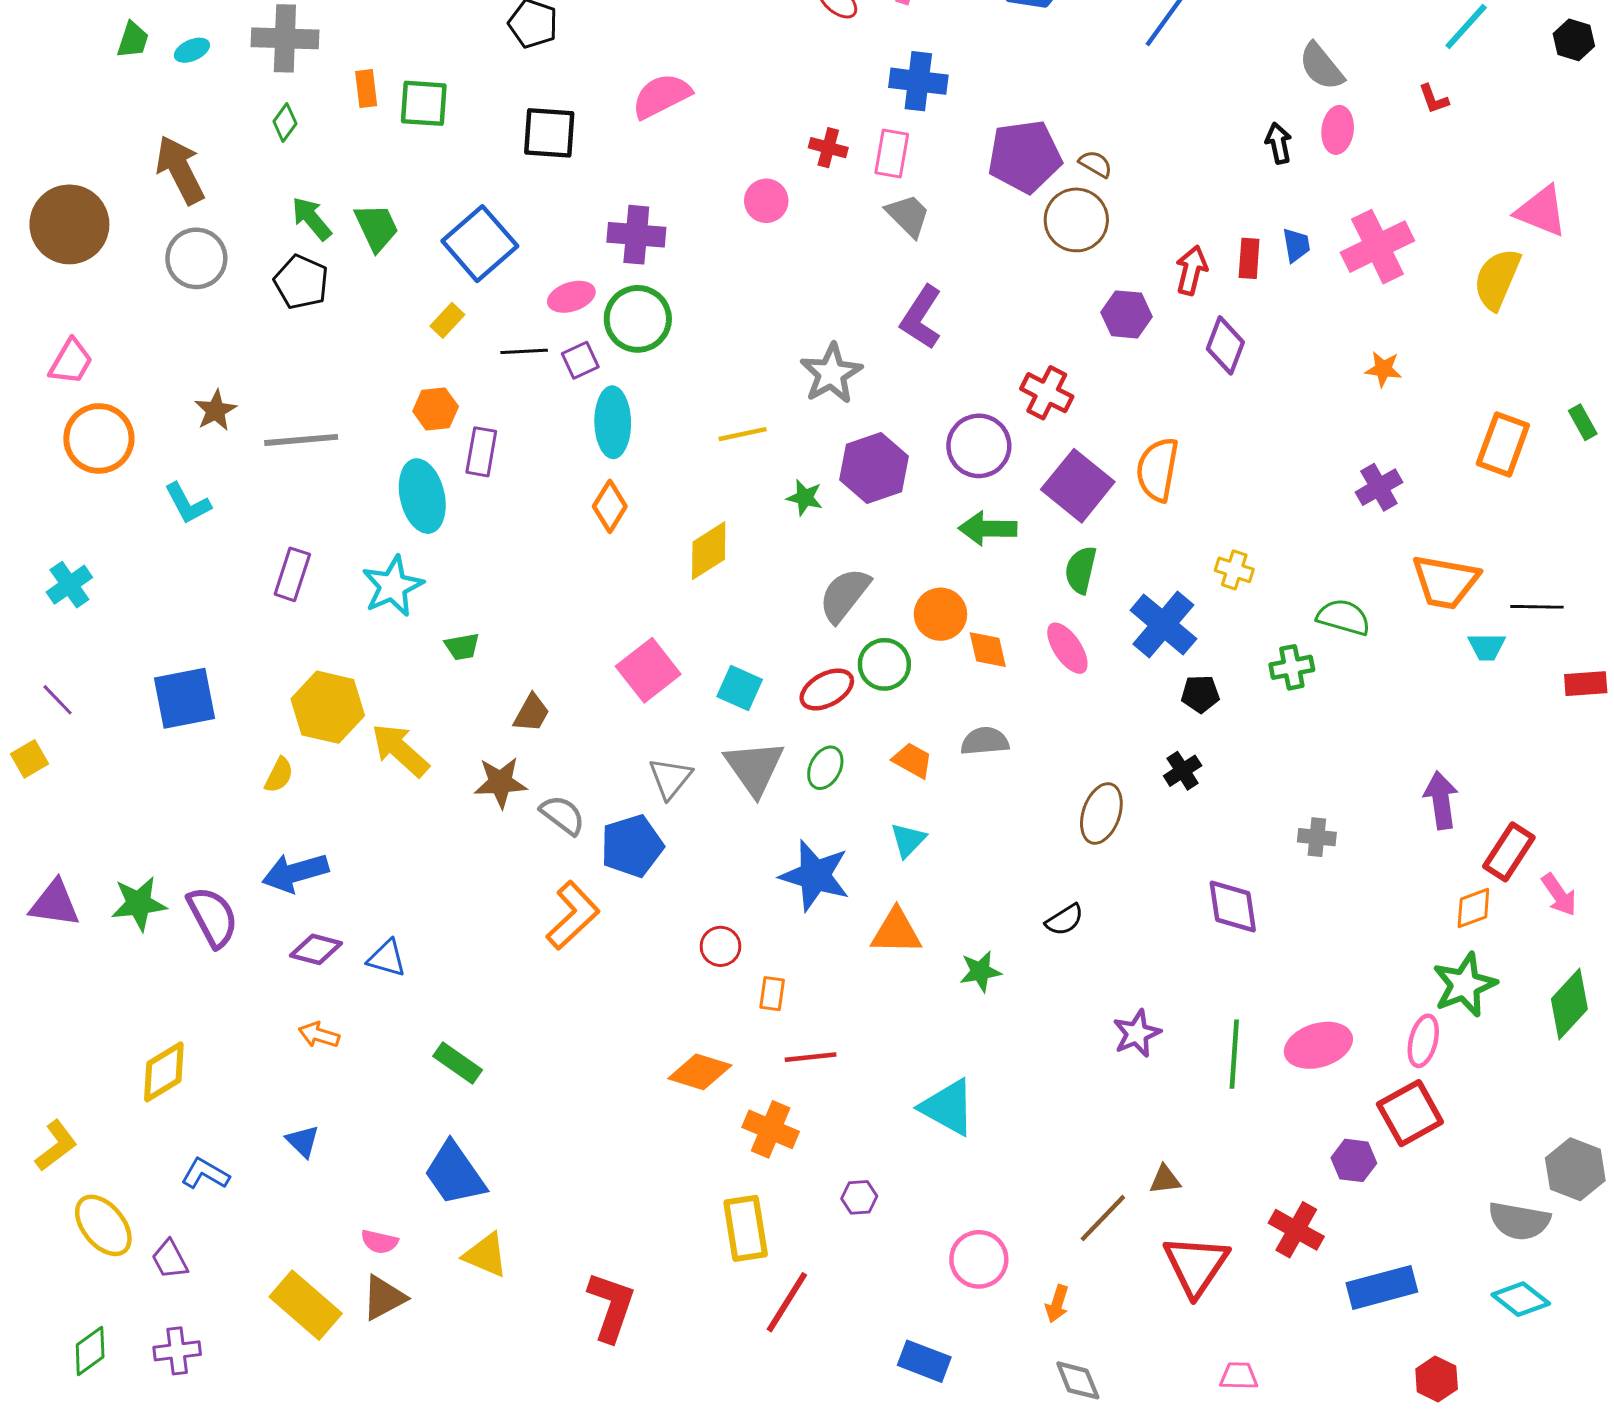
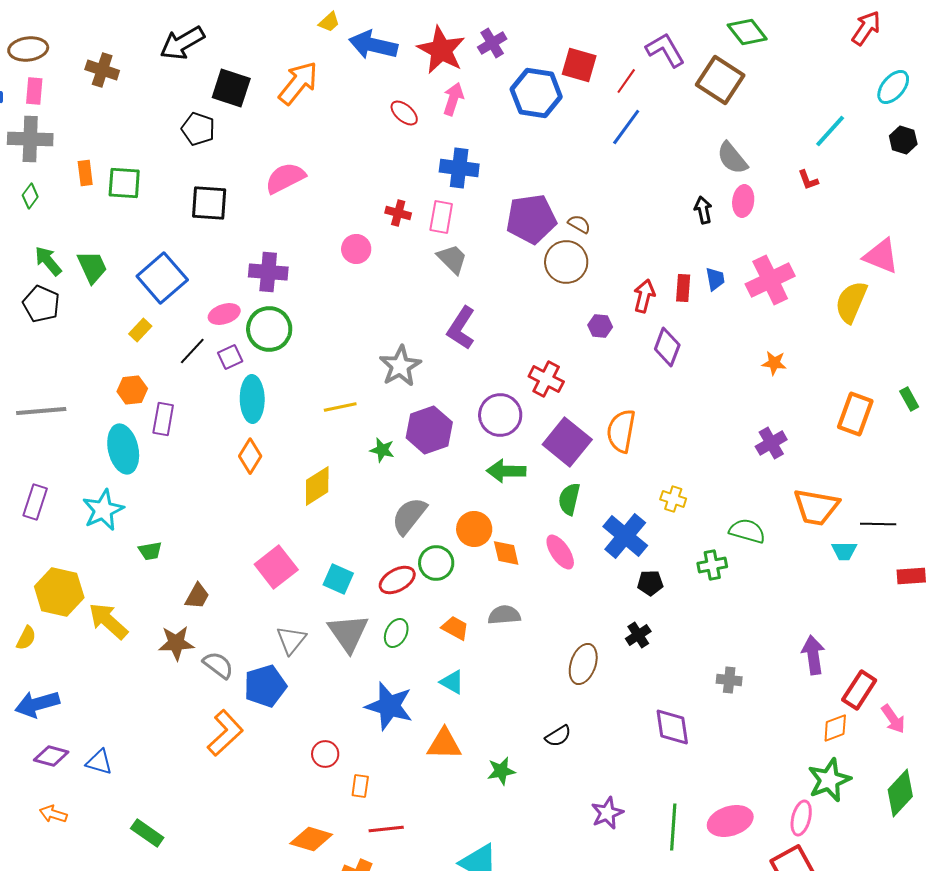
purple hexagon: (1126, 314) -> (600, 326), size x0.7
black line: (524, 351) -> (192, 351), turned -44
cyan triangle: (908, 840) -> (452, 682), turned -44

